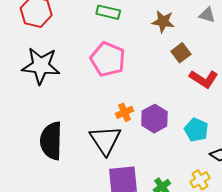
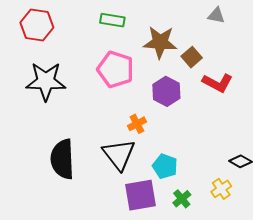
brown star: (163, 22) -> (160, 42), moved, size x1.4
purple hexagon: (154, 119) -> (166, 91), moved
cyan pentagon: (196, 130) -> (165, 166), moved

